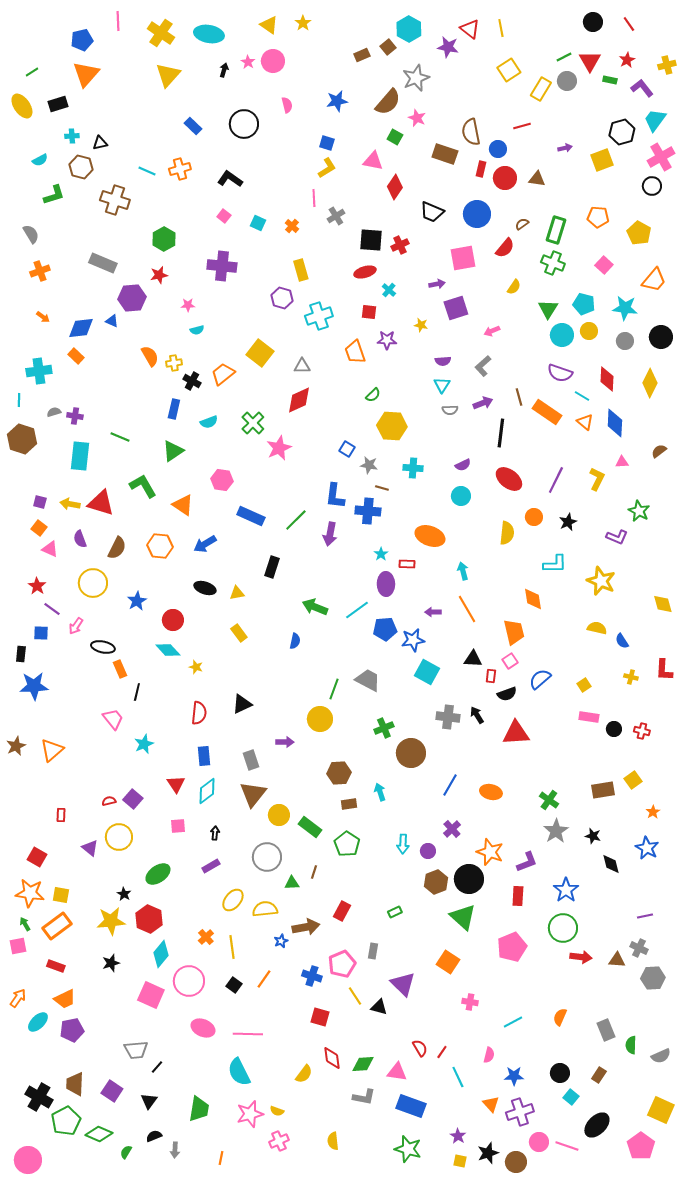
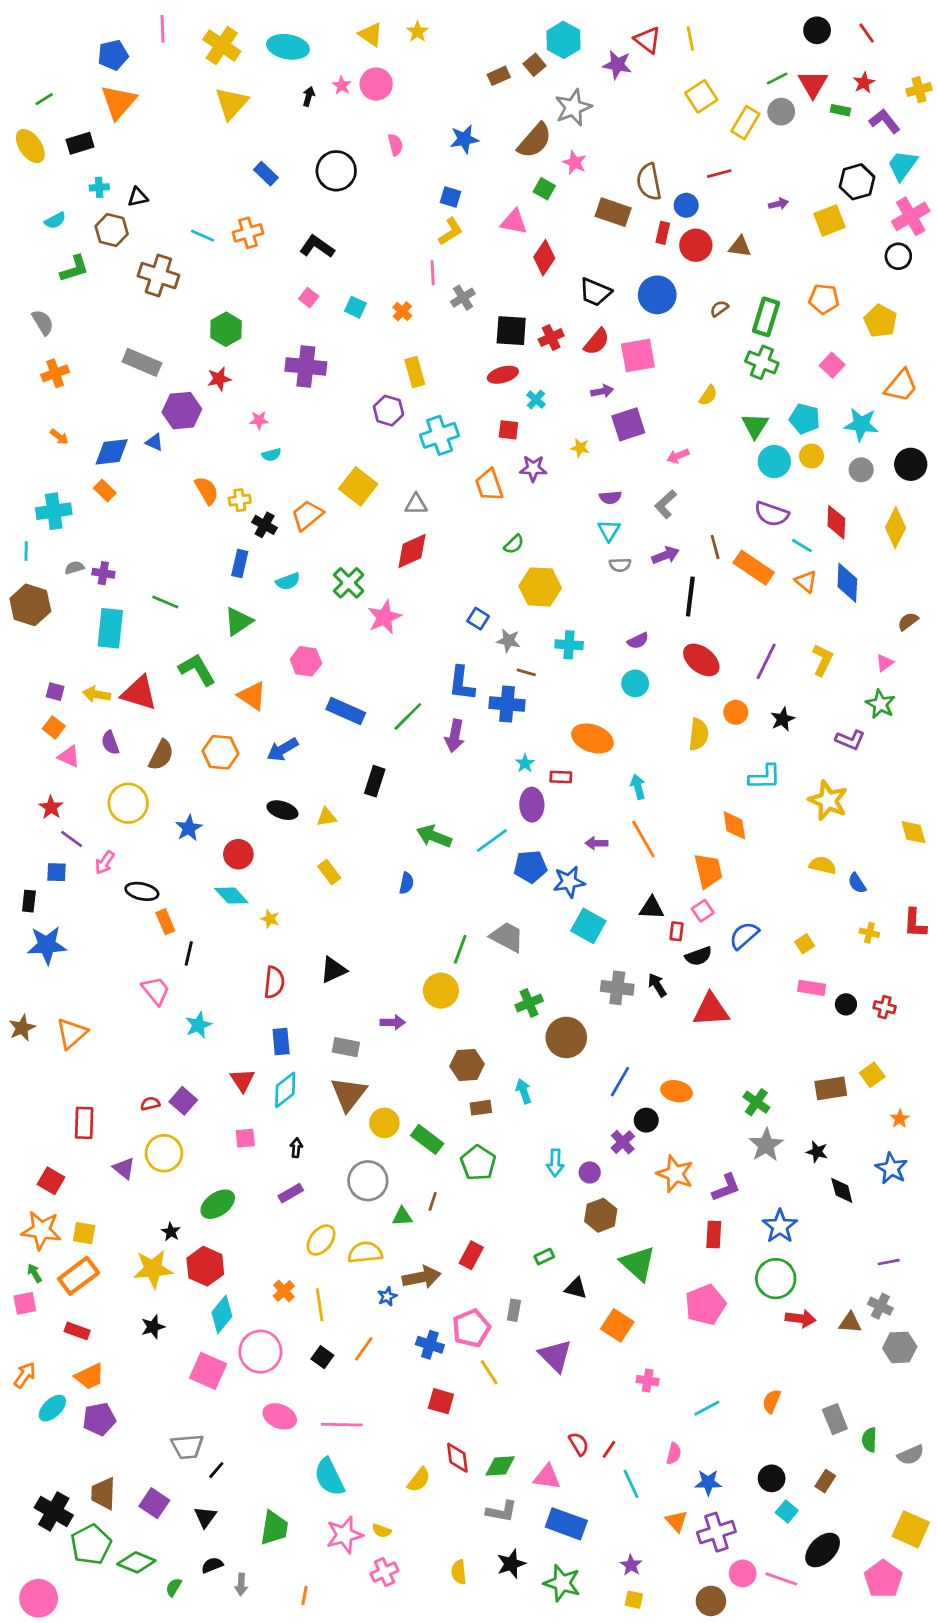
red semicircle: (505, 248) -> (597, 342), moved
pink triangle: (622, 462) -> (885, 663), moved, turned -32
gray rectangle: (251, 760) -> (346, 1047), turned -60
red rectangle: (61, 815) -> (84, 1123), size x1.6
black circle: (469, 879) -> (646, 1120), moved, size x0.6
black triangle: (379, 1007) -> (576, 1288), moved
black star: (488, 1153) -> (511, 1564), moved

